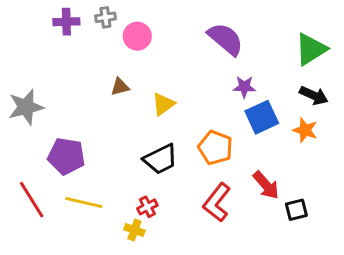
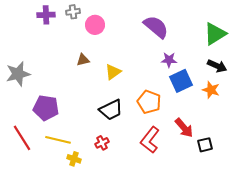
yellow cross: (134, 230) -> (74, 159), moved

